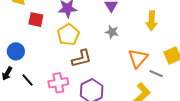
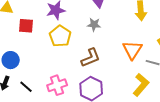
gray star: (112, 32) -> (94, 25), moved
brown L-shape: (81, 58) -> (91, 58), moved

